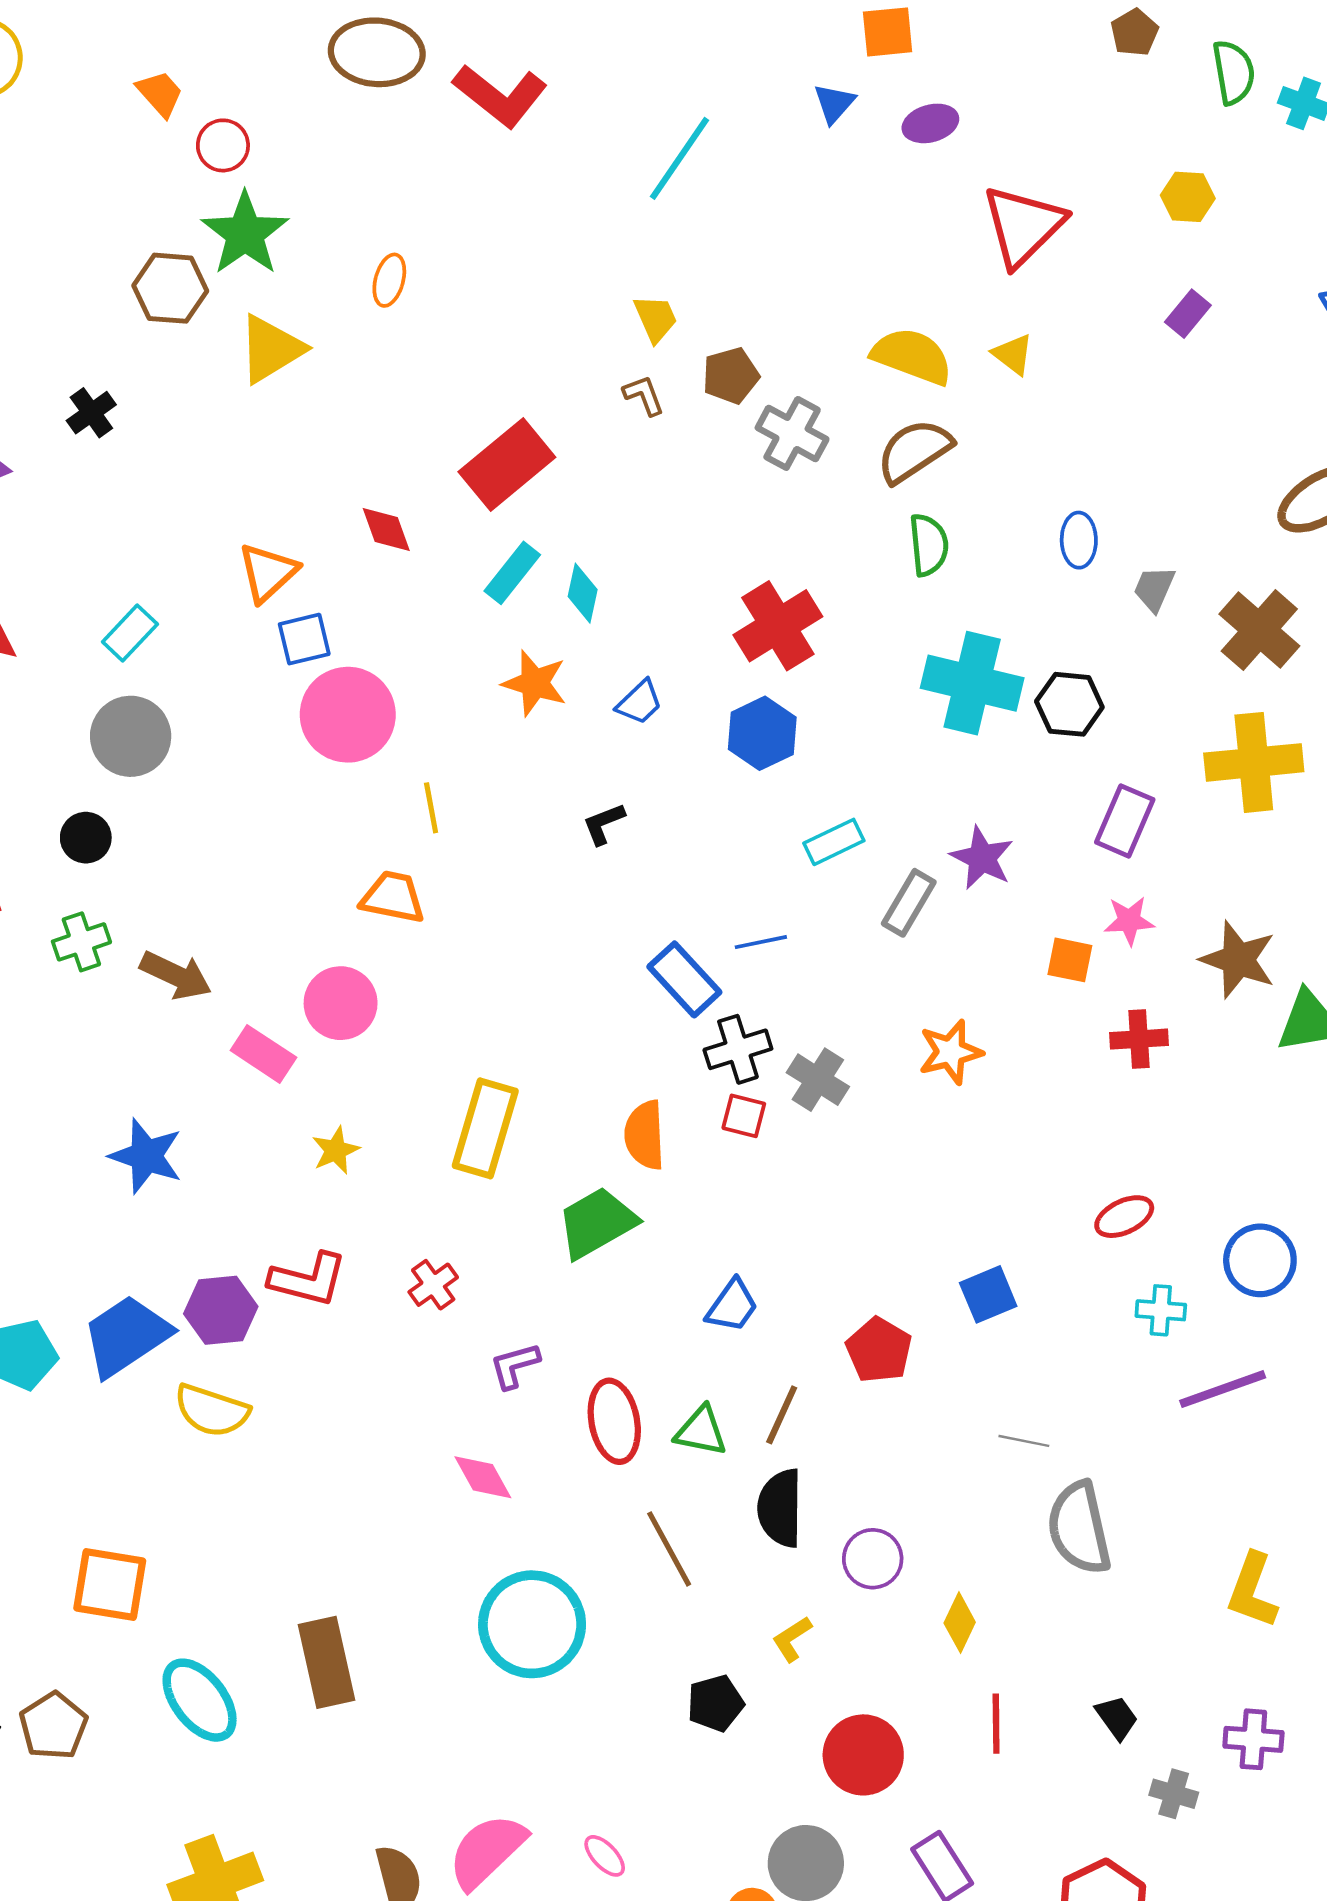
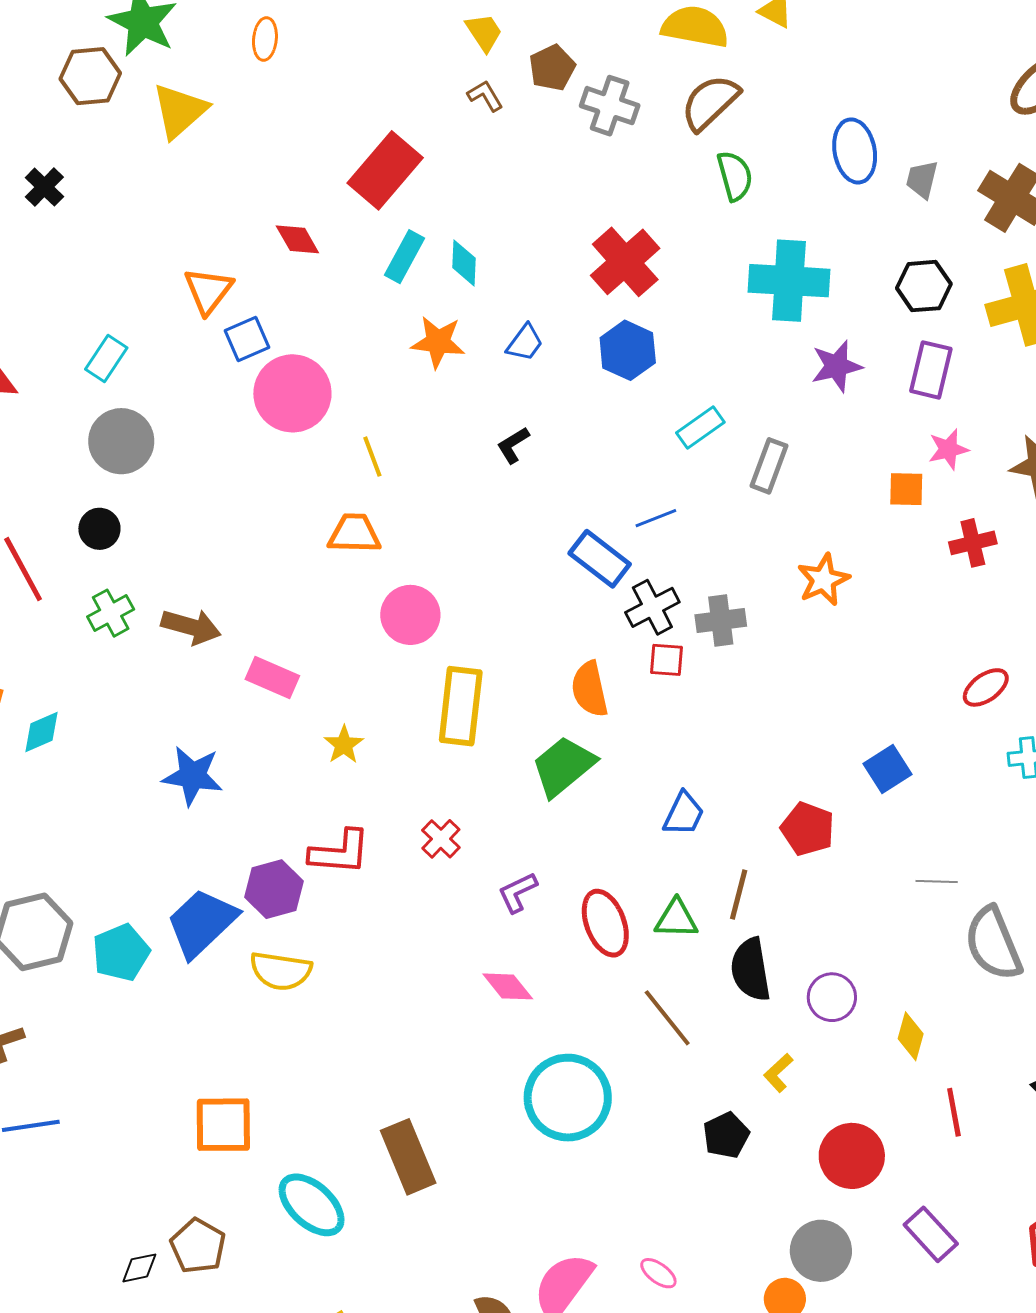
blue ellipse: (1079, 540) -> (855, 151), size x1.4
black hexagon: (1069, 704) -> (924, 286), moved
purple star: (982, 858) -> (837, 366), moved, turned -30
pink circle: (341, 1003) -> (410, 615), moved
gray cross: (818, 1080) -> (721, 620), turned -30

